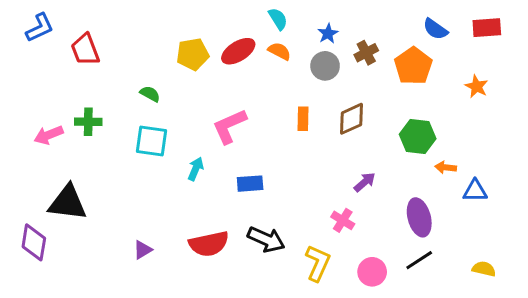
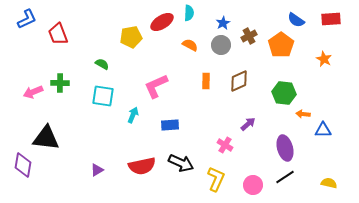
cyan semicircle: (278, 19) -> (189, 13), turned 35
red ellipse: (238, 51) -> (162, 22), moved
orange semicircle: (279, 51) -> (190, 45), moved
pink cross: (343, 220) -> (225, 145), moved

